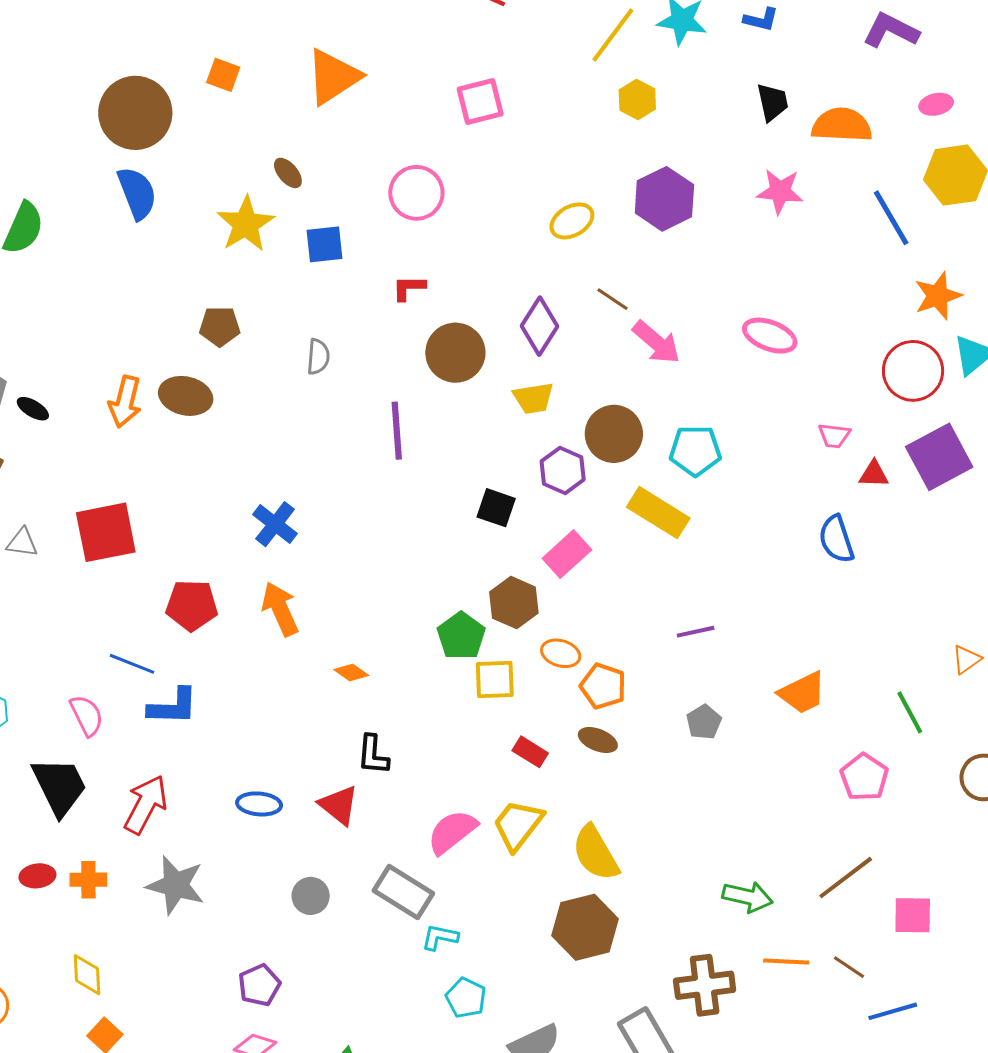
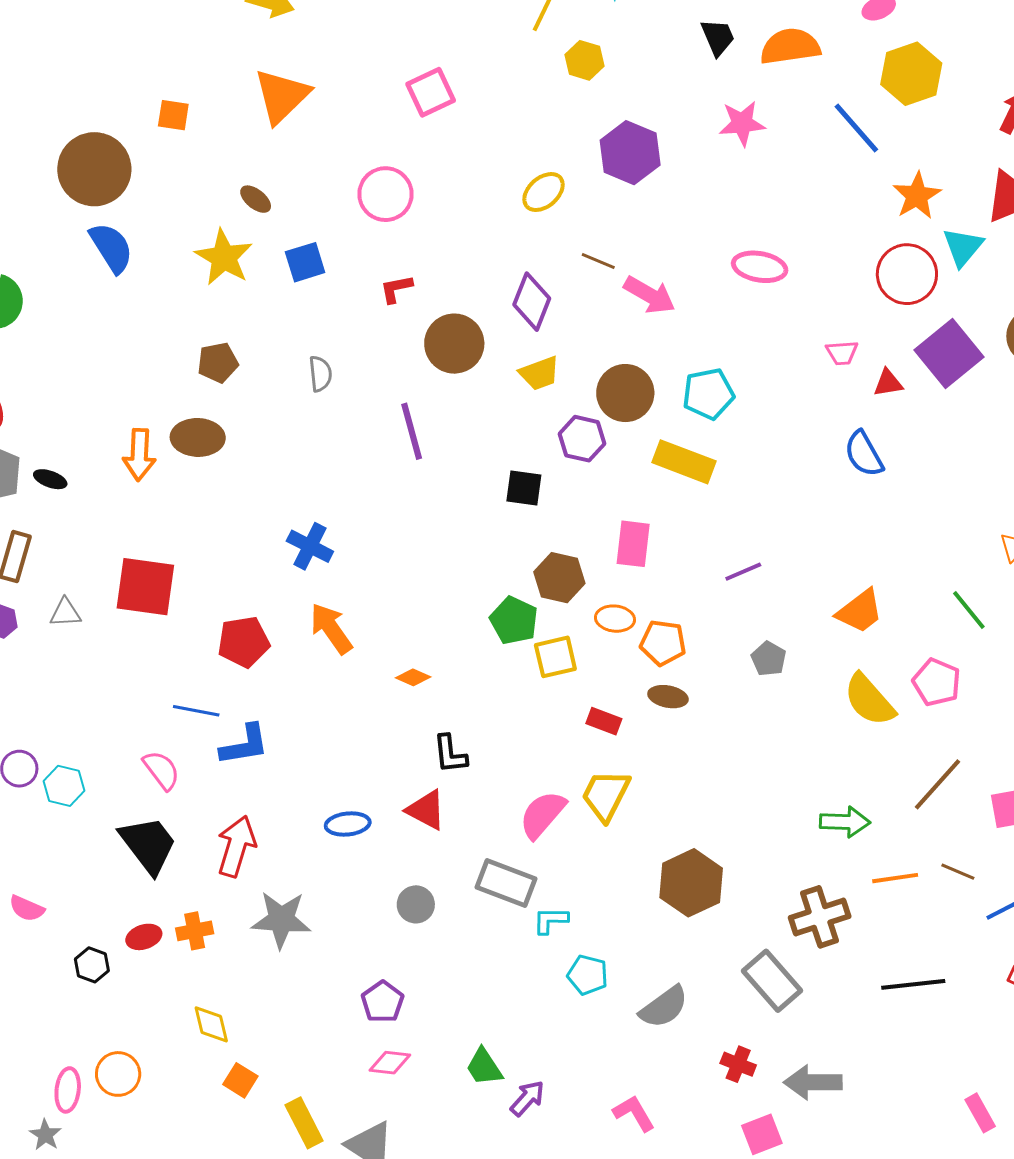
red square: (106, 532) -> (145, 587), turned 30
pink rectangle: (567, 554) -> (633, 544), moved, turned -30
yellow semicircle: (596, 853) -> (869, 700), moved

